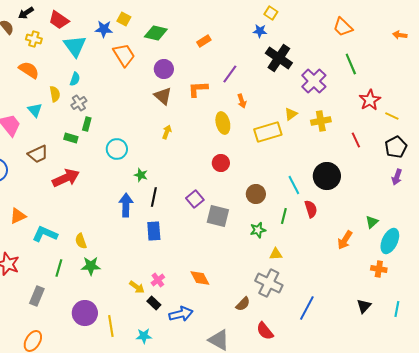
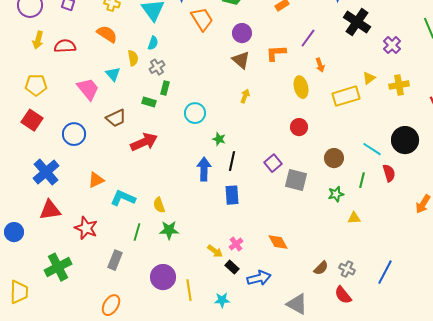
purple cross: (314, 81) -> (392, 45), size x0.7
cyan line: (294, 185) -> (372, 149), turned -30
gray cross: (269, 283) -> (347, 269), moved, size x0.6

